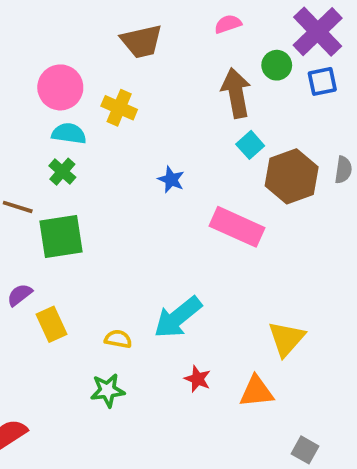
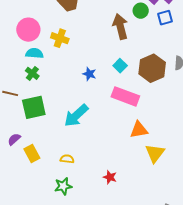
cyan square: (250, 145) -> (120, 66), moved
cyan arrow: (178, 317) -> (76, 116), moved
orange triangle: (257, 392) -> (139, 130), moved

